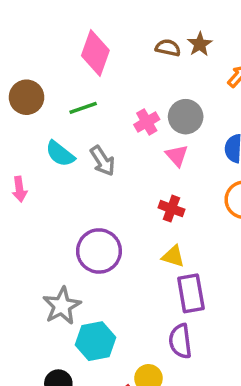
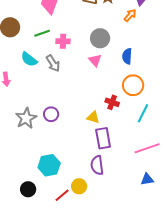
pink cross: (147, 122) -> (63, 41), moved, turned 32
red cross: (171, 209) -> (112, 102), moved
purple circle: (99, 251) -> (51, 114), size x0.6
gray star: (62, 306) -> (26, 118), moved

